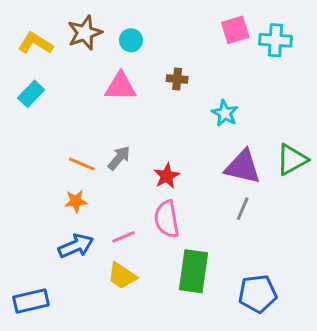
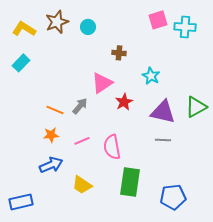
pink triangle: (120, 86) -> (102, 83), moved, turned -35
red star: (167, 176) -> (124, 102), moved
gray line: (243, 209) -> (163, 140), turned 70
pink line: (123, 237) -> (82, 141), moved

